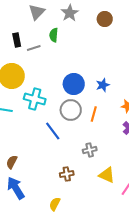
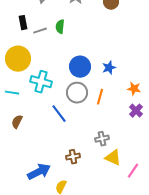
green semicircle: (54, 35) -> (60, 27), moved
gray cross: (90, 150) -> (102, 139), moved
brown semicircle: (12, 162) -> (17, 122), moved
blue arrow: (16, 188) -> (39, 172), moved, turned 95

